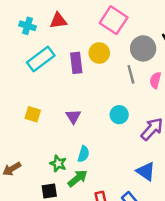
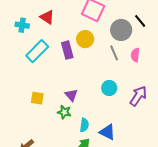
red triangle: (58, 21) -> (47, 17), turned 49
green star: (58, 163) -> (64, 112), moved
blue triangle: (146, 171) -> (107, 132), moved

